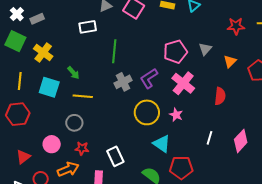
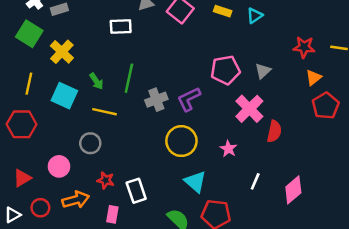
green line: (114, 51) -> (129, 78), moved
orange triangle: (230, 61) -> (314, 78), moved
pink cross: (183, 83) -> (249, 109), moved
pink star: (176, 115) -> (228, 149), moved
red star: (82, 148) -> (106, 180), moved

